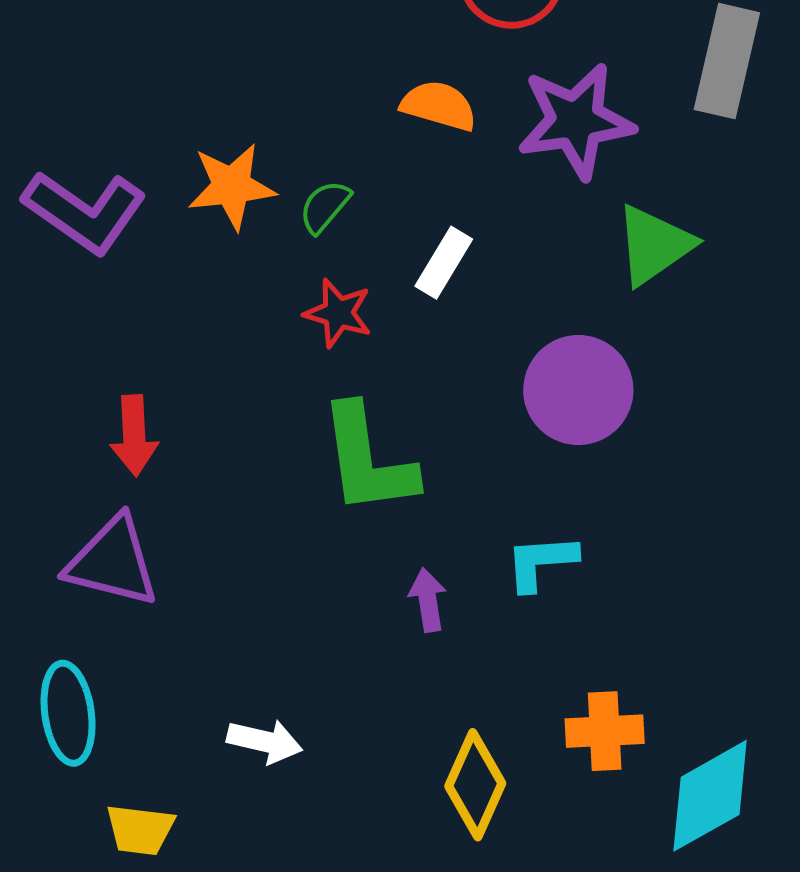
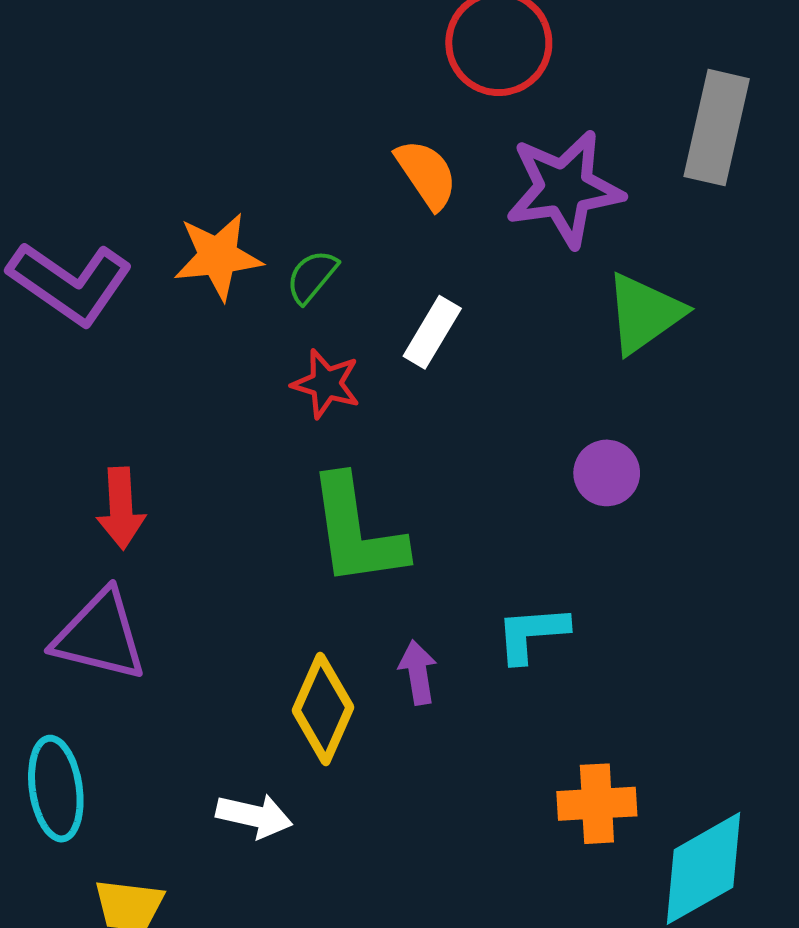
orange semicircle: (439, 106) -> (426, 174), turned 40
purple circle: (578, 390) -> (607, 473), moved, size x0.6
yellow diamond: (475, 785) -> (323, 709), moved

